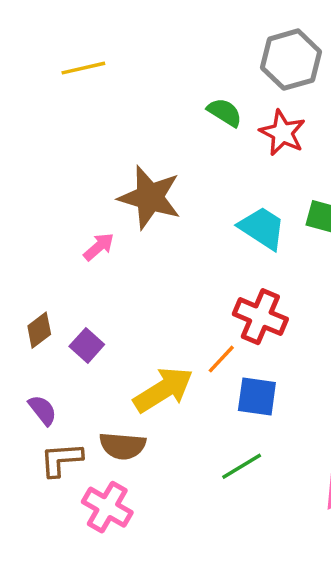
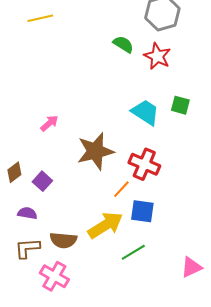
brown star: (150, 197) -> (95, 151), moved, turned -30
yellow arrow: (163, 390) -> (105, 225), moved
purple semicircle: (43, 410) -> (27, 213), moved, turned -42

